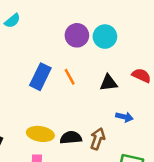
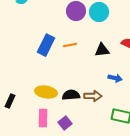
orange line: (70, 77) -> (70, 45), turned -72
brown arrow: (98, 139) -> (93, 96), turned 72

